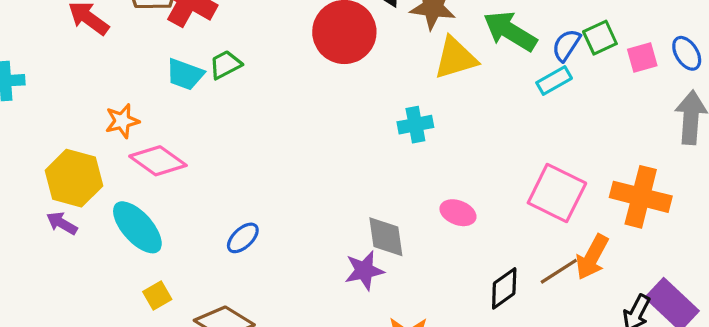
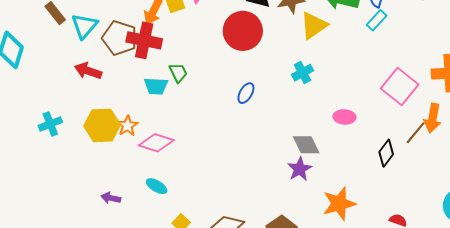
green trapezoid: (225, 65) -> (178, 73), turned 110
yellow hexagon: (74, 178) -> (102, 125), moved
pink square: (557, 193) -> (400, 87), turned 30
cyan ellipse: (137, 227) -> (157, 186), size x0.6
blue ellipse: (243, 238) -> (246, 93), moved

